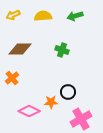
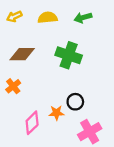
green cross: (62, 50) -> (69, 55), size x1.6
pink diamond: (29, 111) -> (32, 123), turned -70

